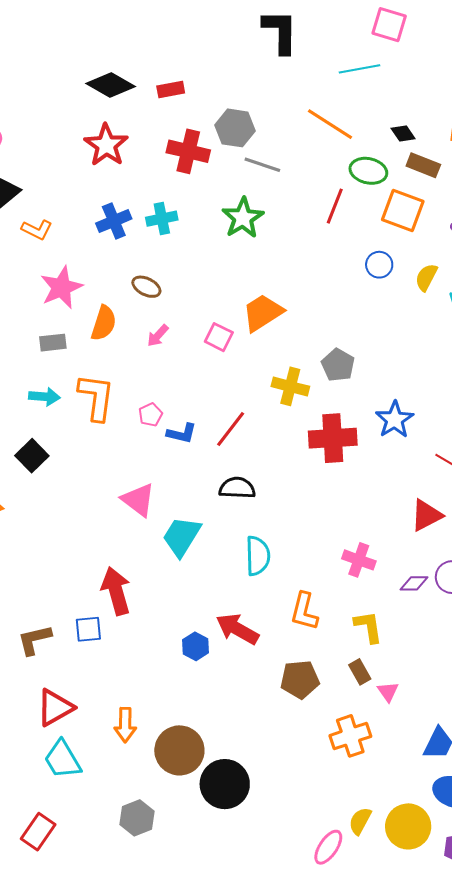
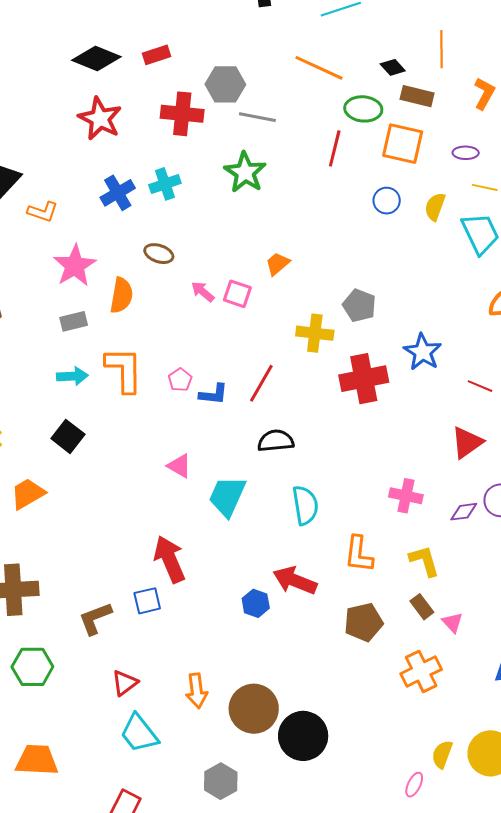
orange trapezoid: (263, 313) -> (277, 264), size x0.6
pink arrow: (158, 336) -> (203, 292), moved, turned 95
pink triangle: (138, 500) -> (179, 466), size x0.7
red triangle: (55, 708) -> (125, 683), size x0.7
pink ellipse: (328, 847) -> (414, 785), size x0.7

